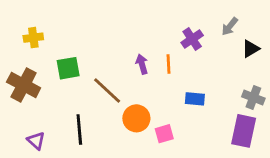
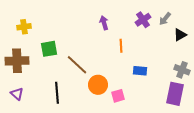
purple cross: (192, 39) -> (143, 20), moved
purple arrow: (142, 64) -> (104, 23), moved
brown cross: (24, 85) -> (17, 61), turned -30
purple triangle: (36, 141) -> (17, 94), moved

